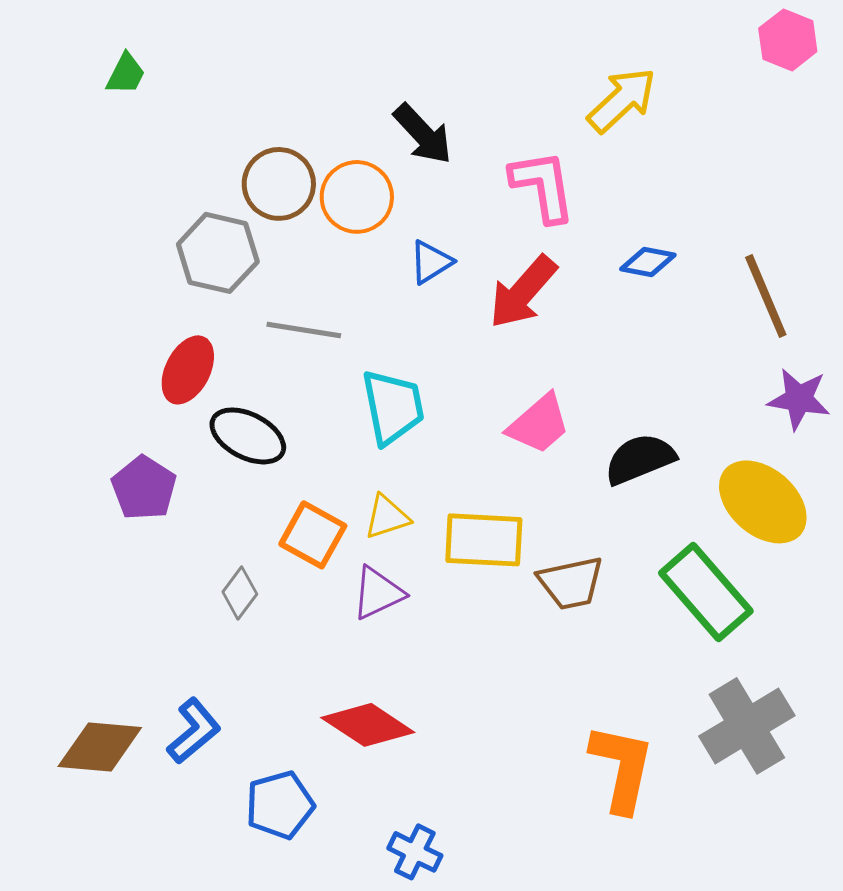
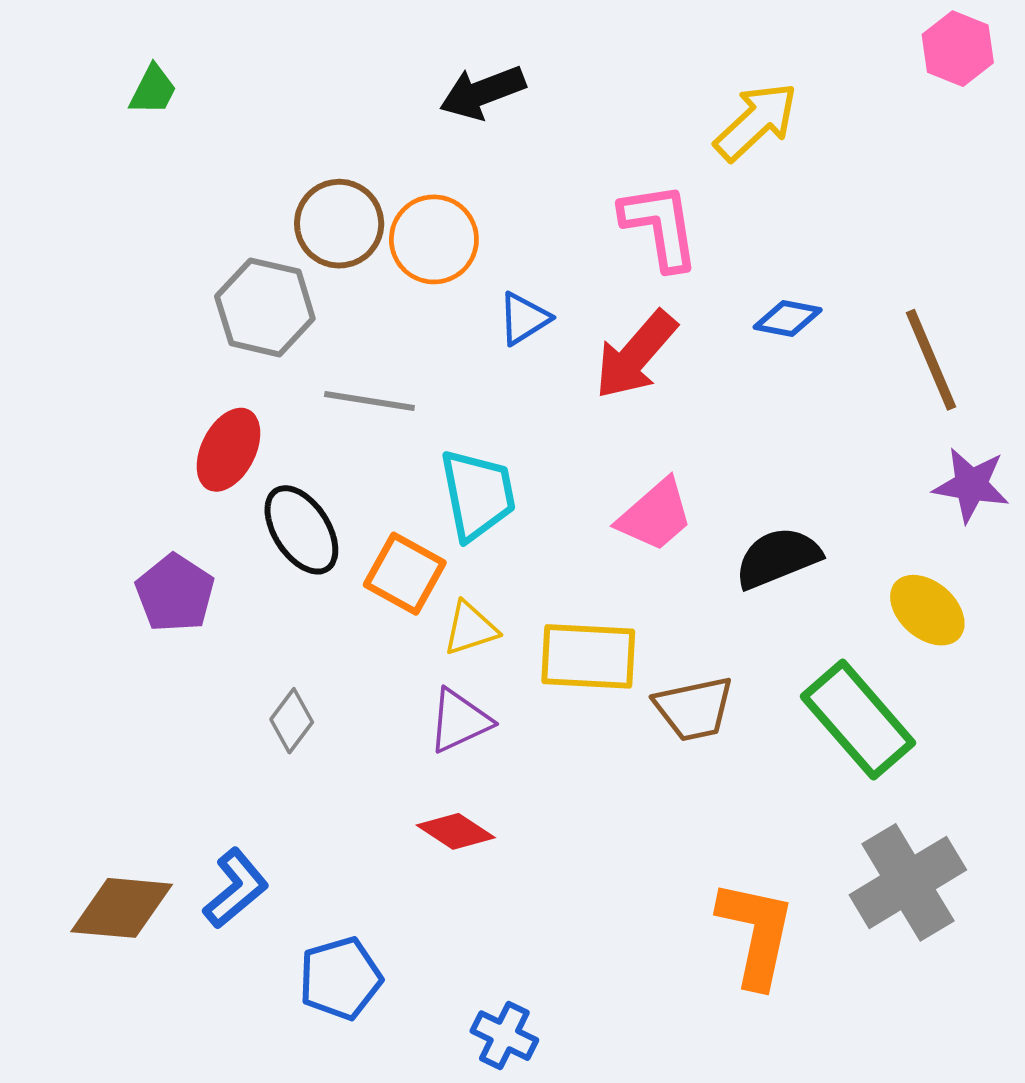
black arrow: (423, 134) -> (483, 92), moved, turned 112
black ellipse: (248, 436) -> (301, 530), turned 30
yellow ellipse: (763, 502) -> (927, 610), size x0.7
orange square: (313, 535) -> (405, 574), moved
red diamond: (368, 725) -> (456, 831), moved, size x0.7

